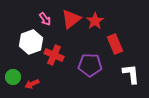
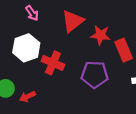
pink arrow: (45, 19) -> (32, 13), moved
red star: (95, 21) -> (100, 35), moved, turned -30

